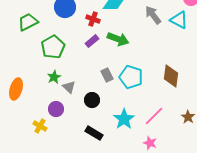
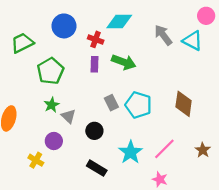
purple rectangle: (92, 41) -> (94, 64), turned -48

